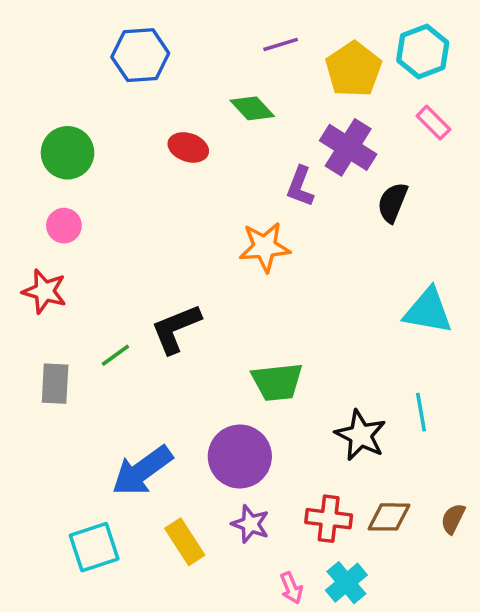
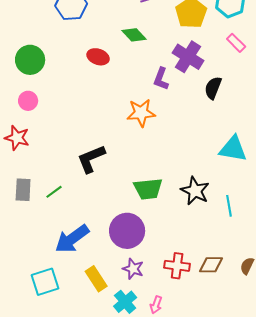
green line: (115, 355) -> (54, 192), moved
black star: (361, 435) -> (195, 191), moved
cyan cross: (346, 583) -> (125, 302), moved
pink arrow: (291, 588) -> (156, 305), turned 42

